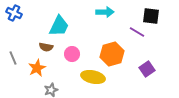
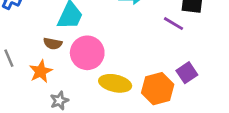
pink circle: (72, 54) -> (87, 53), size x1.6
orange hexagon: (112, 54) -> (158, 89), moved

